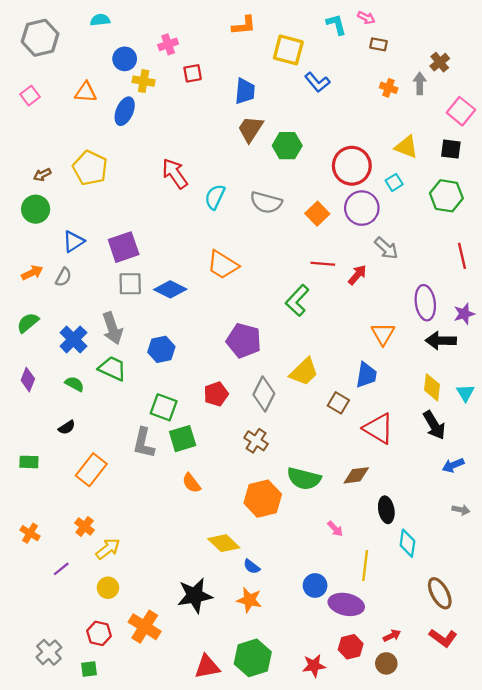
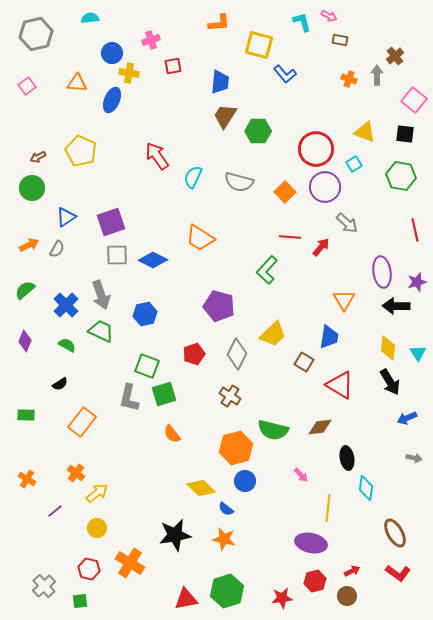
blue circle: (315, 585) -> (245, 481), moved

